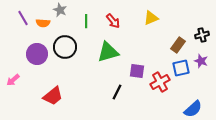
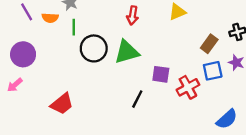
green line: (86, 21) -> (74, 27), moved
red arrow: (113, 21) -> (133, 15), turned 49
black circle: (65, 47) -> (94, 48), moved
purple circle: (37, 54) -> (23, 54), moved

